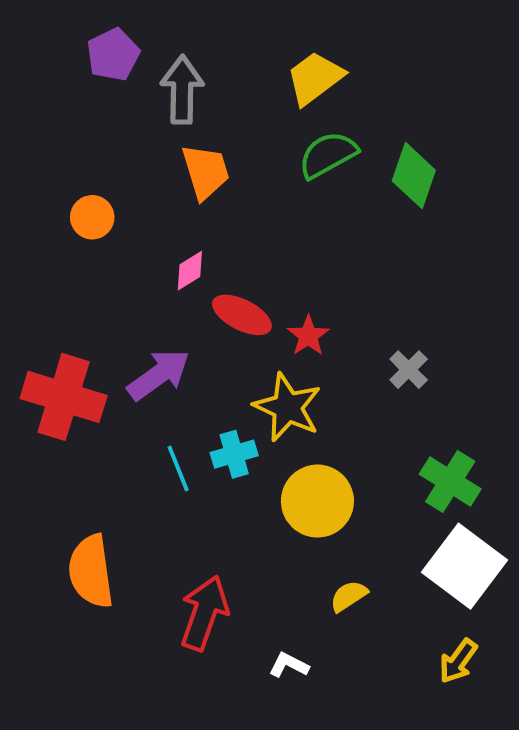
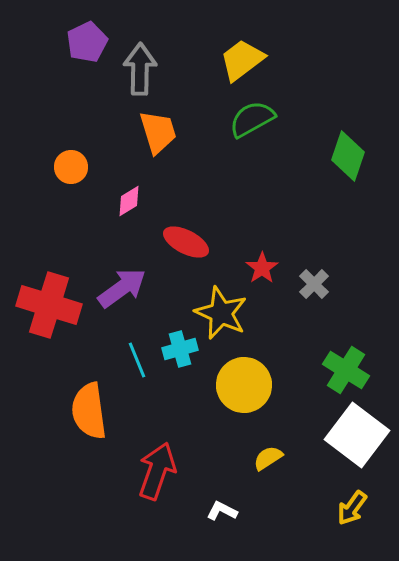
green diamond: (414, 176) -> (348, 156), moved
pink diamond: (190, 271) -> (129, 201), moved
red star: (308, 336) -> (262, 268), moved
orange semicircle: (91, 571) -> (89, 411), moved

